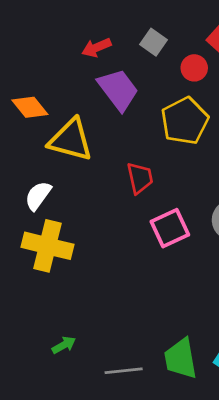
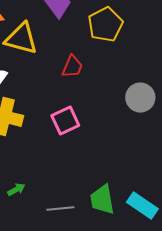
red trapezoid: (140, 178) -> (72, 67), turned 35
pink square: (170, 228) -> (65, 121), moved

